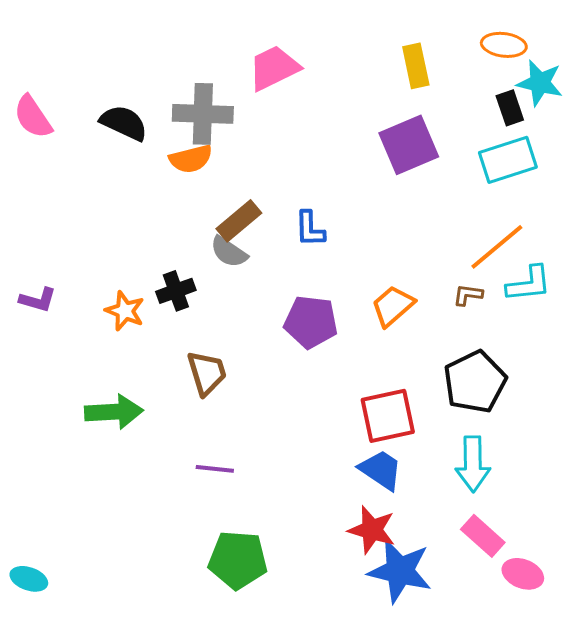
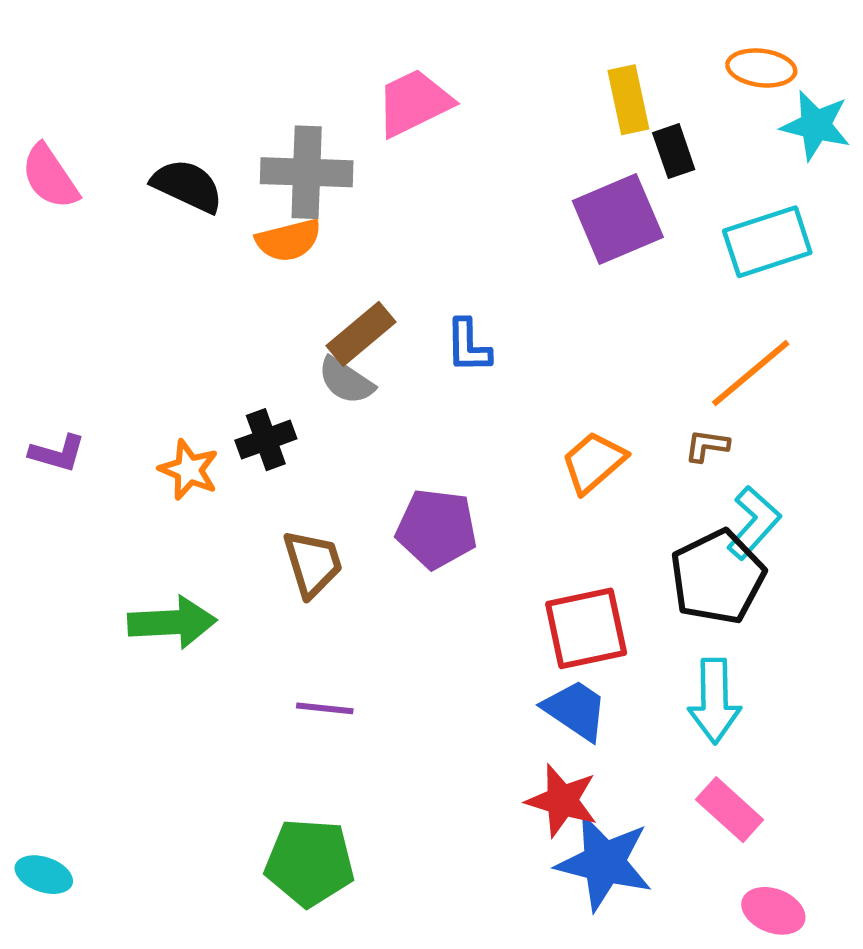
black rectangle: (510, 108) -> (674, 151), moved
cyan L-shape: (529, 284) -> (754, 523), moved, turned -42
purple pentagon: (311, 322) -> (437, 529), moved
green pentagon: (238, 560) -> (310, 863), moved
pink ellipse: (523, 574) -> (773, 911), moved

